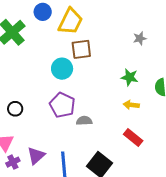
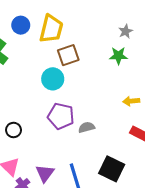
green star: (130, 77) -> (118, 56), moved

